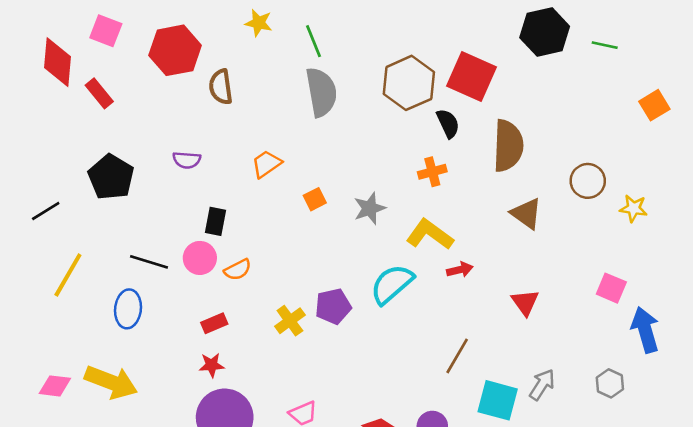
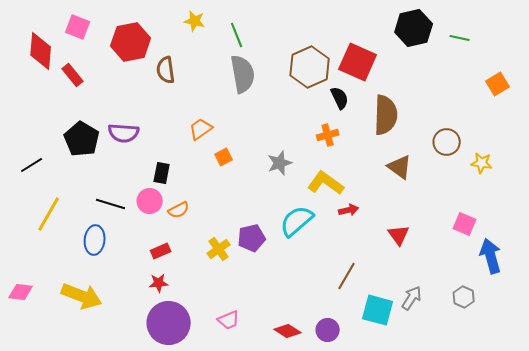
purple semicircle: (187, 160) -> (124, 133), moved, size x1.4
orange square: (315, 199) -> (224, 157), moved
pink diamond: (55, 386) -> (21, 292), moved

